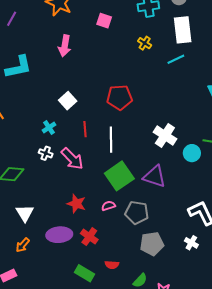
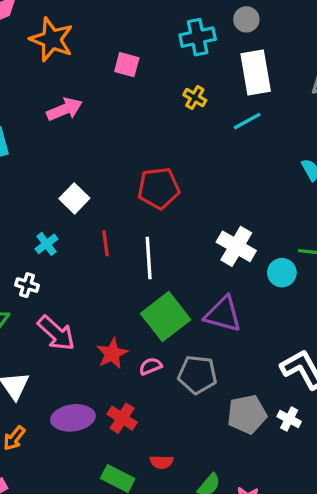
pink arrow: (65, 46) -> (65, 109), turned -120
white cross: (46, 153) -> (27, 285), moved
pink arrow: (72, 159) -> (56, 333), moved
red star: (76, 204) -> (112, 354), moved, turned 30
gray pentagon: (152, 244) -> (247, 414), moved

